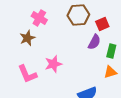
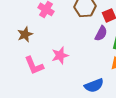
brown star: (27, 38) -> (25, 34), moved

